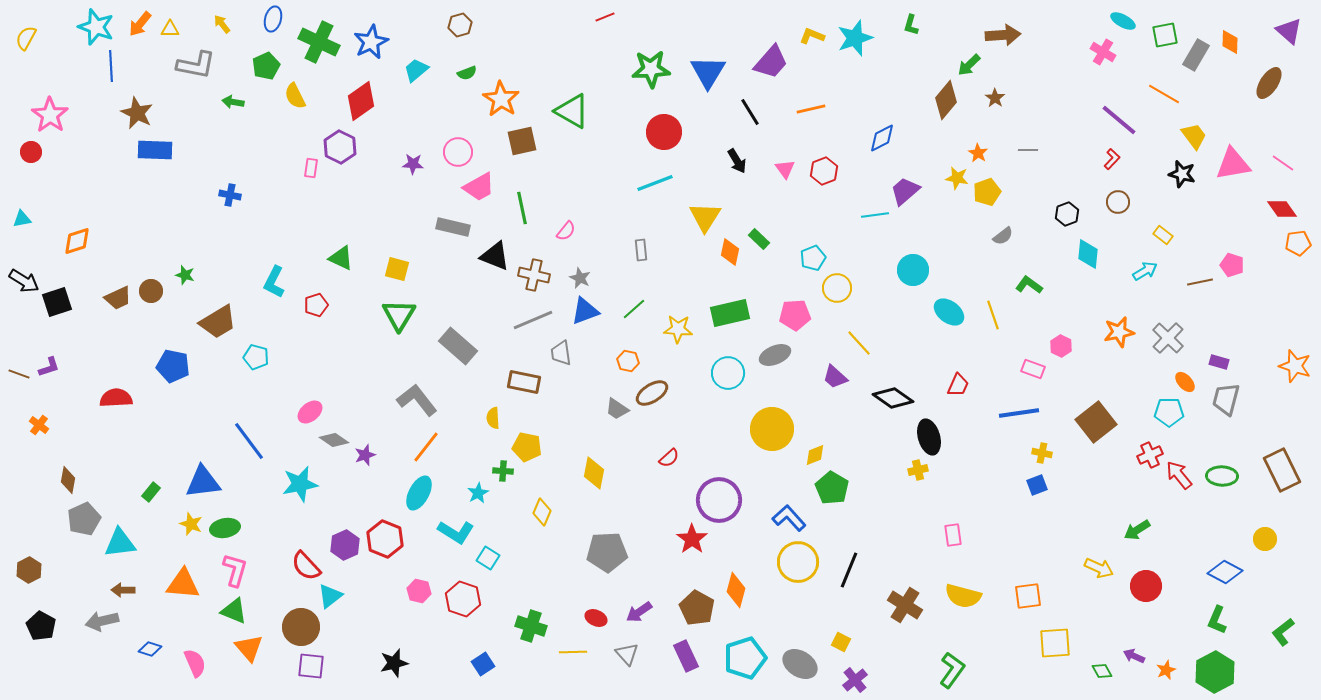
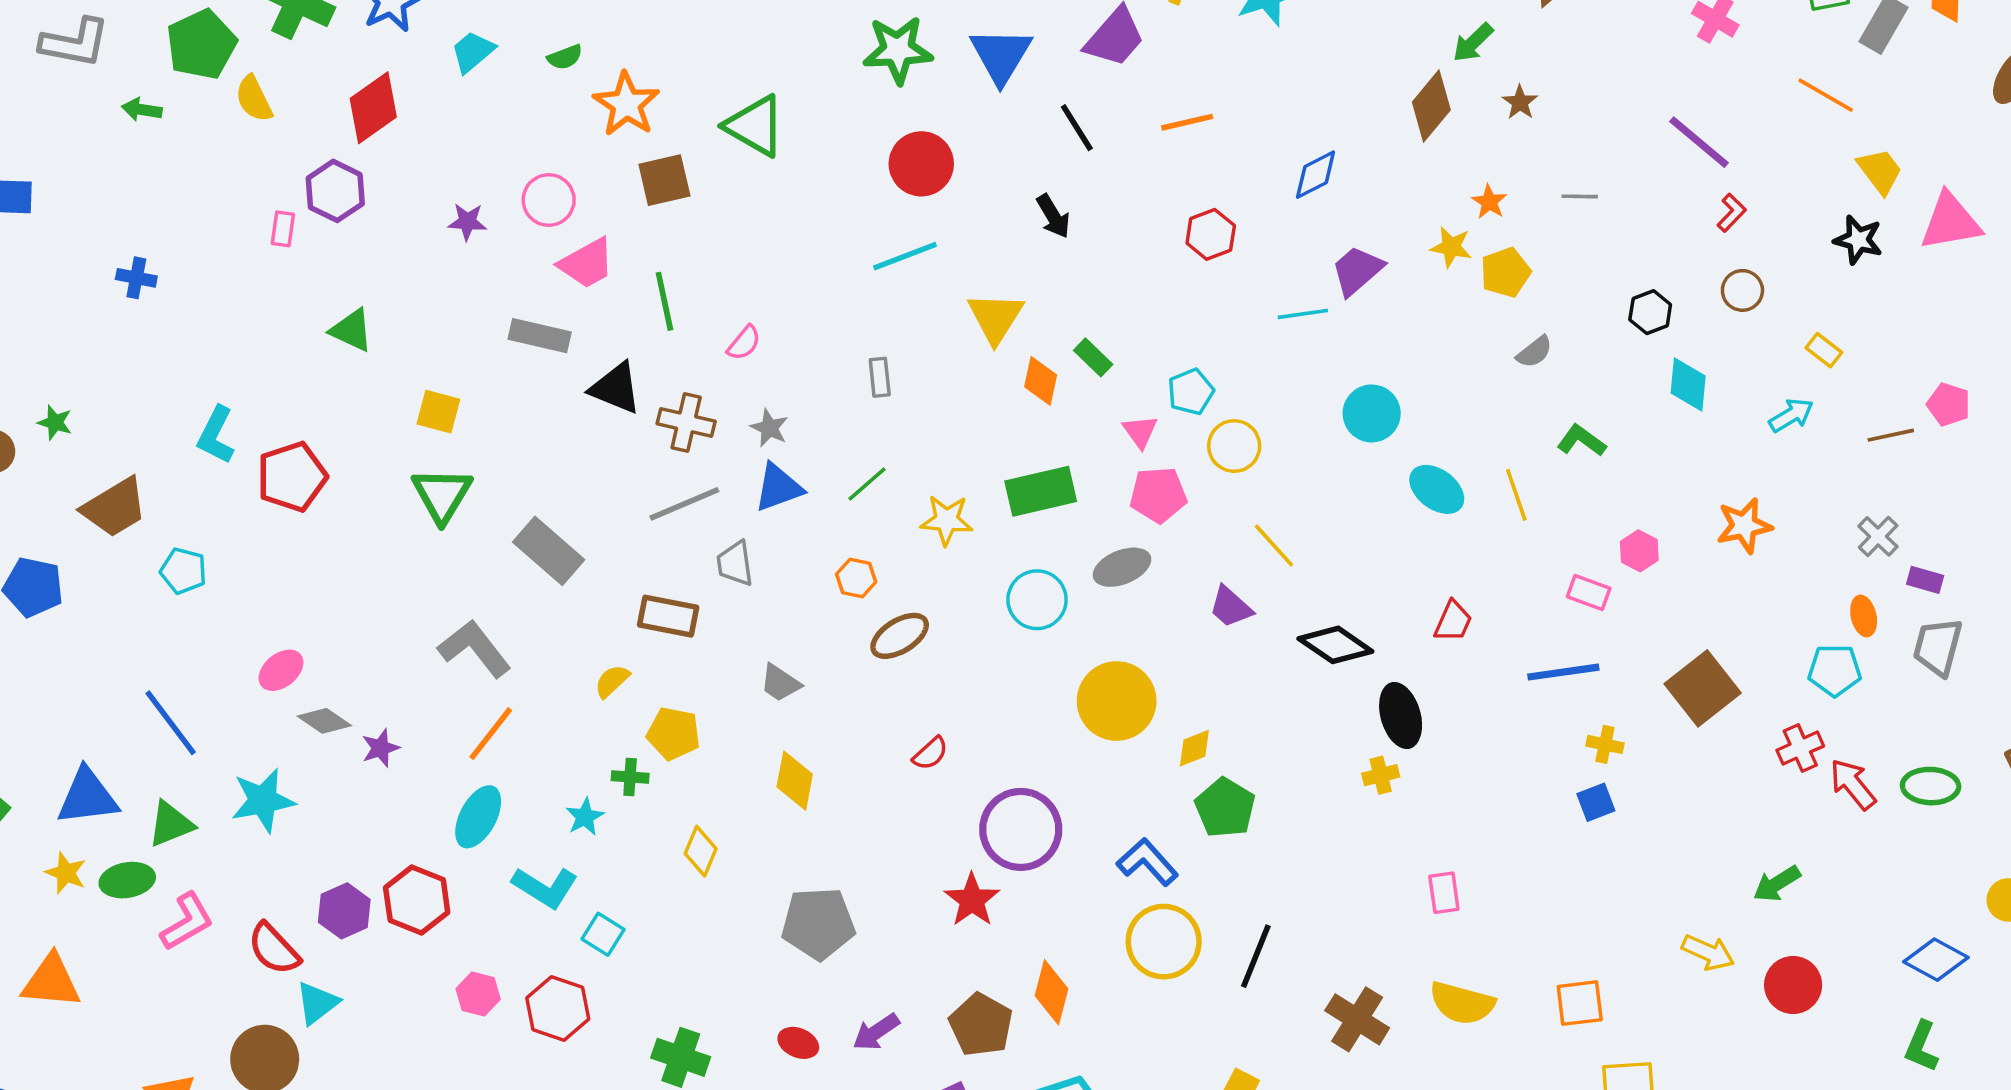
green pentagon: (266, 66) -> (201, 44), size x1.4
purple line: (1119, 120) -> (1699, 142), moved
pink triangle: (785, 169) -> (1140, 432), moved
green triangle: (341, 258) -> (352, 330), moved
red pentagon: (316, 305) -> (292, 477), size x1.6
gray cross: (1168, 338) -> (1878, 536), moved, size x0.7
orange ellipse: (1185, 382) -> (1864, 616), turned 30
gray trapezoid: (617, 409) -> (780, 683), moved
yellow semicircle: (493, 418) -> (612, 681), turned 50
pink L-shape: (235, 570) -> (187, 922), moved, turned 44
green triangle: (234, 611) -> (171, 824), moved, turned -44

